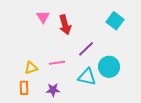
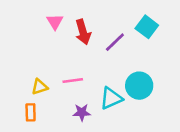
purple line: (86, 49) -> (115, 42), moved
cyan triangle: (87, 77) -> (111, 98), turned -36
purple star: (53, 90) -> (82, 112), moved

